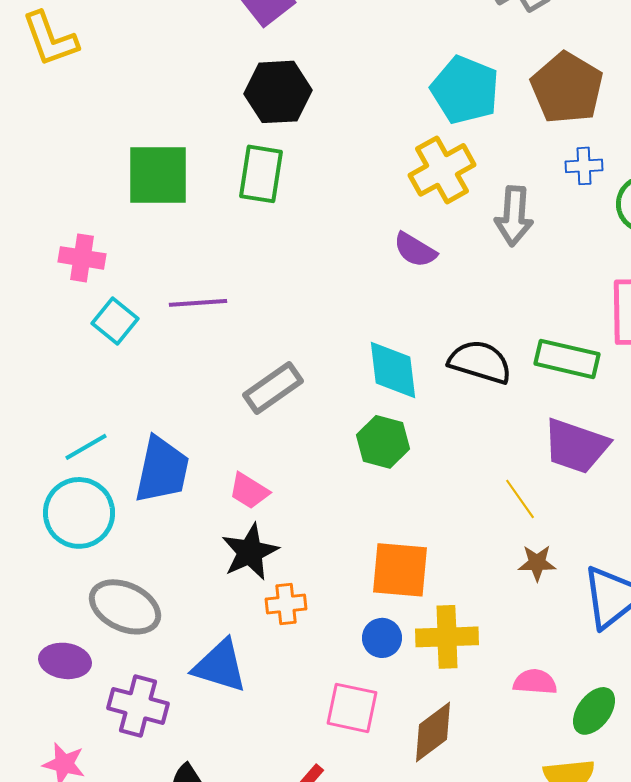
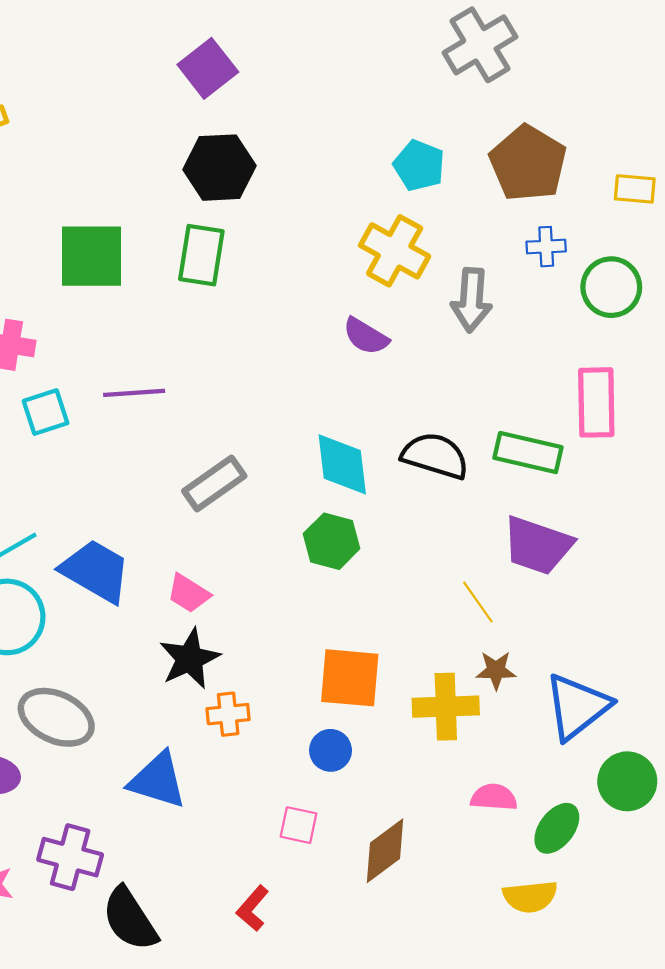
cyan pentagon: (465, 90) -> (419, 165), size x0.7
yellow cross: (442, 170) -> (395, 251), turned -32
cyan square: (115, 321) -> (46, 412), turned 33
blue trapezoid: (162, 470) -> (96, 571), turned -72
yellow cross: (447, 637) -> (446, 707), moved
purple cross: (138, 706) -> (70, 857), moved
pink square: (352, 708) -> (299, 825), size x0.7

